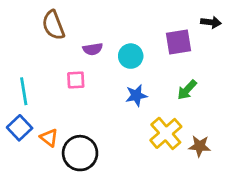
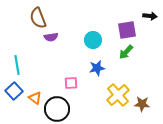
purple semicircle: (93, 49) -> (51, 37), moved
pink square: (76, 80) -> (71, 83), moved
green arrow: (187, 90) -> (126, 52), moved

